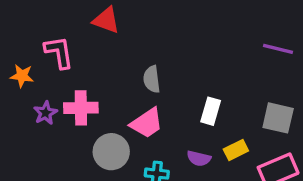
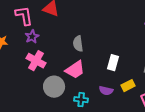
pink L-shape: (59, 52) -> (24, 16), moved
pink cross: (81, 108) -> (36, 61), turned 30
purple star: (46, 113) -> (32, 37), moved

